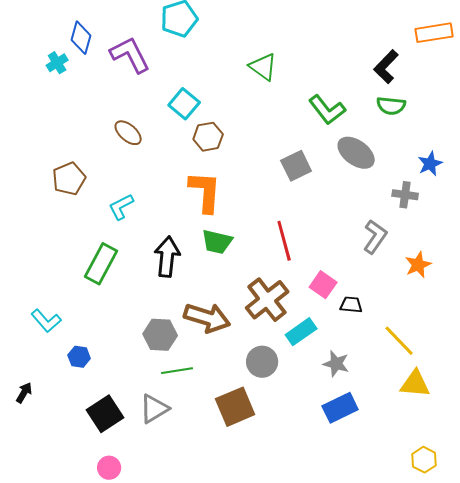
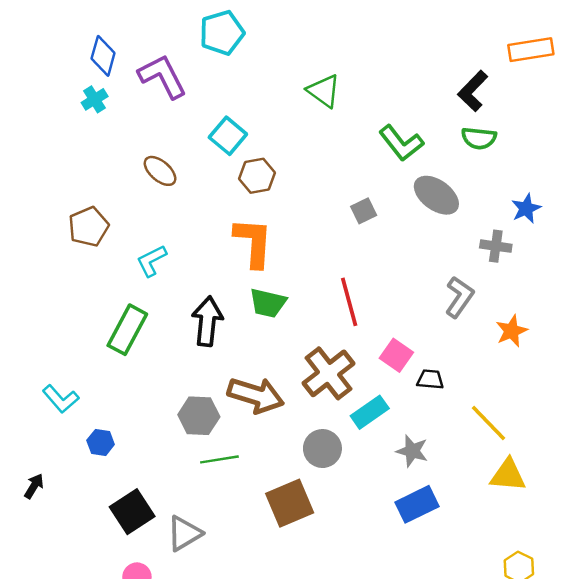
cyan cross: (57, 63) -> (95, 99), moved
gray square: (296, 166) -> (364, 211), size x0.7
gray triangle: (154, 409) -> (184, 533), moved

